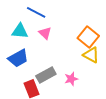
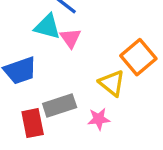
cyan triangle: (20, 31) -> (47, 27), moved
yellow triangle: (91, 55) -> (112, 83), moved

